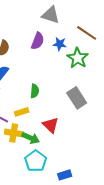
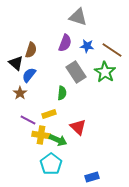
brown line: (87, 33) -> (112, 50), moved
green star: (78, 58) -> (105, 72), moved
gray rectangle: (77, 98) -> (76, 72), moved
cyan pentagon: (36, 161) -> (51, 164), moved

